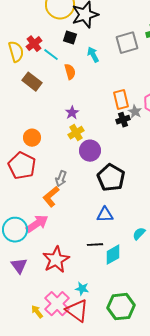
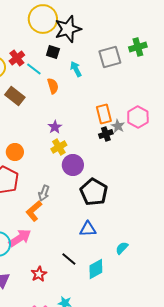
black line: (95, 245) -> (69, 259), moved, turned 42
red star: (56, 260) -> (39, 274), size x0.6

